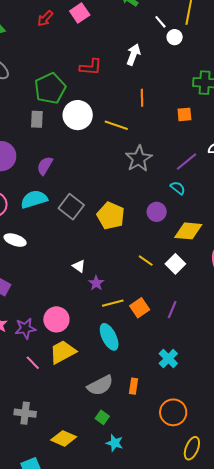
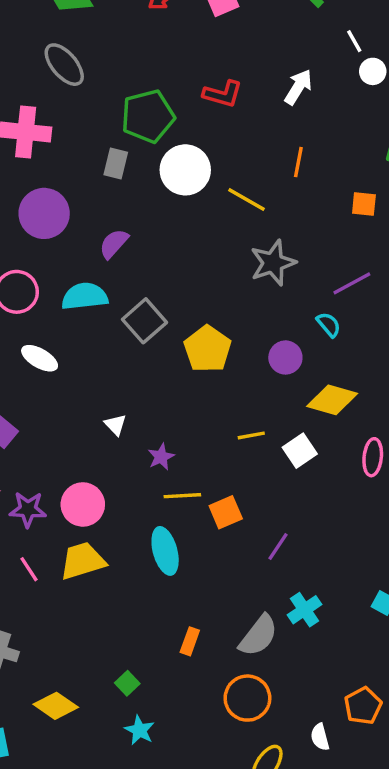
yellow line: (146, 261) -> (251, 435), turned -56
white triangle: (79, 266) -> (115, 425), moved
purple line: (172, 310) -> (278, 546), moved
cyan cross: (168, 359) -> (305, 610), moved
gray semicircle: (100, 385) -> (258, 636), moved, turned -36

